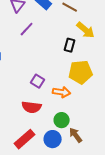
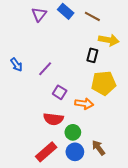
purple line: (27, 29) -> (45, 69), moved
yellow arrow: (86, 30) -> (109, 40), turned -30
green circle: (62, 120) -> (73, 132), moved

